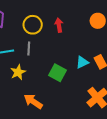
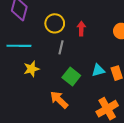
gray line: (29, 48) -> (61, 47), moved
orange arrow: (33, 101) -> (59, 100), moved

